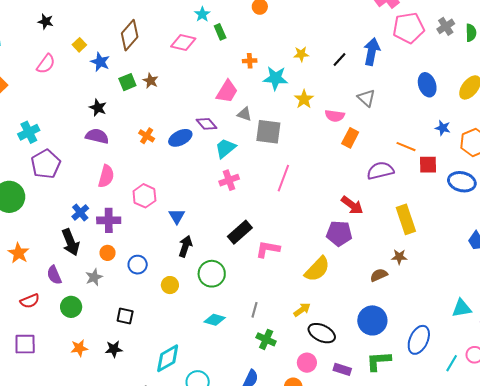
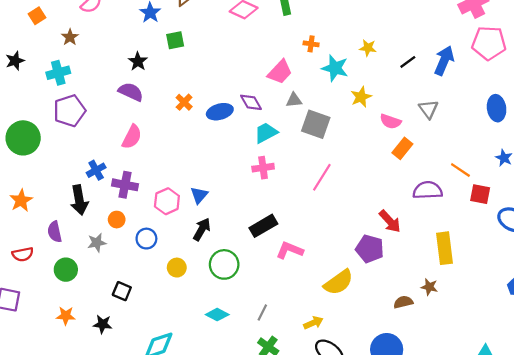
brown star: (151, 81) -> (70, 37), moved
gray triangle: (244, 114) -> (294, 100), turned -35
pink hexagon: (144, 196) -> (167, 201), moved

